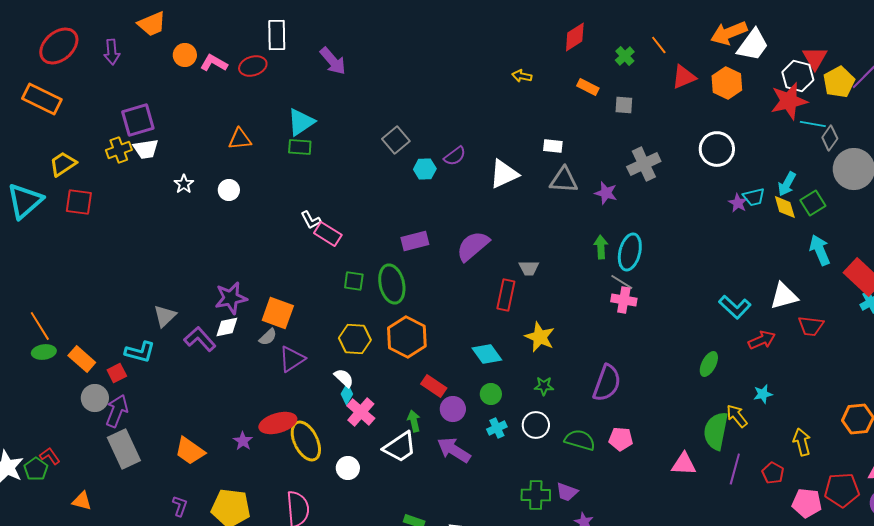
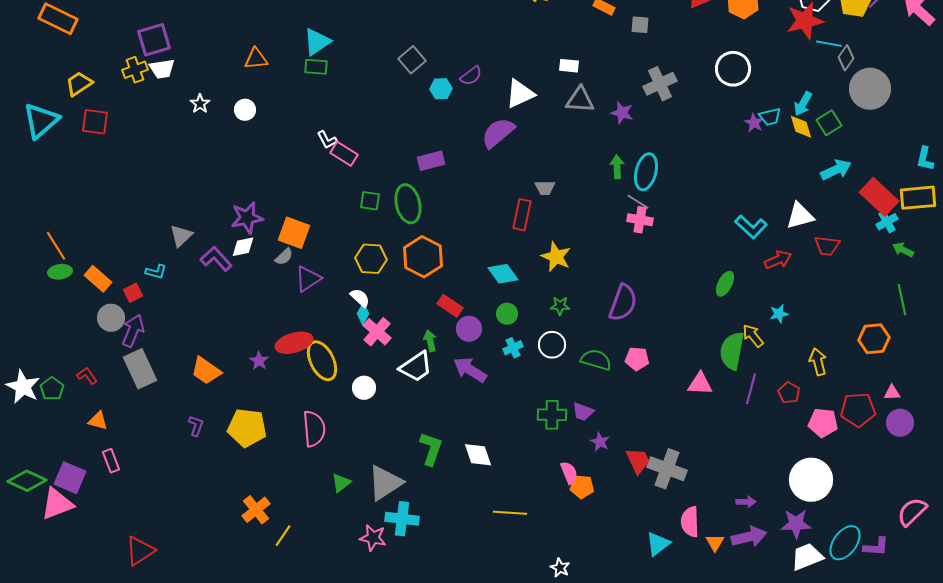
purple semicircle: (473, 246) -> (498, 133), moved
cyan arrow: (820, 250) -> (836, 170), turned 88
cyan L-shape: (140, 352) -> (156, 272), size x0.7
red L-shape: (50, 456) -> (87, 376), moved

